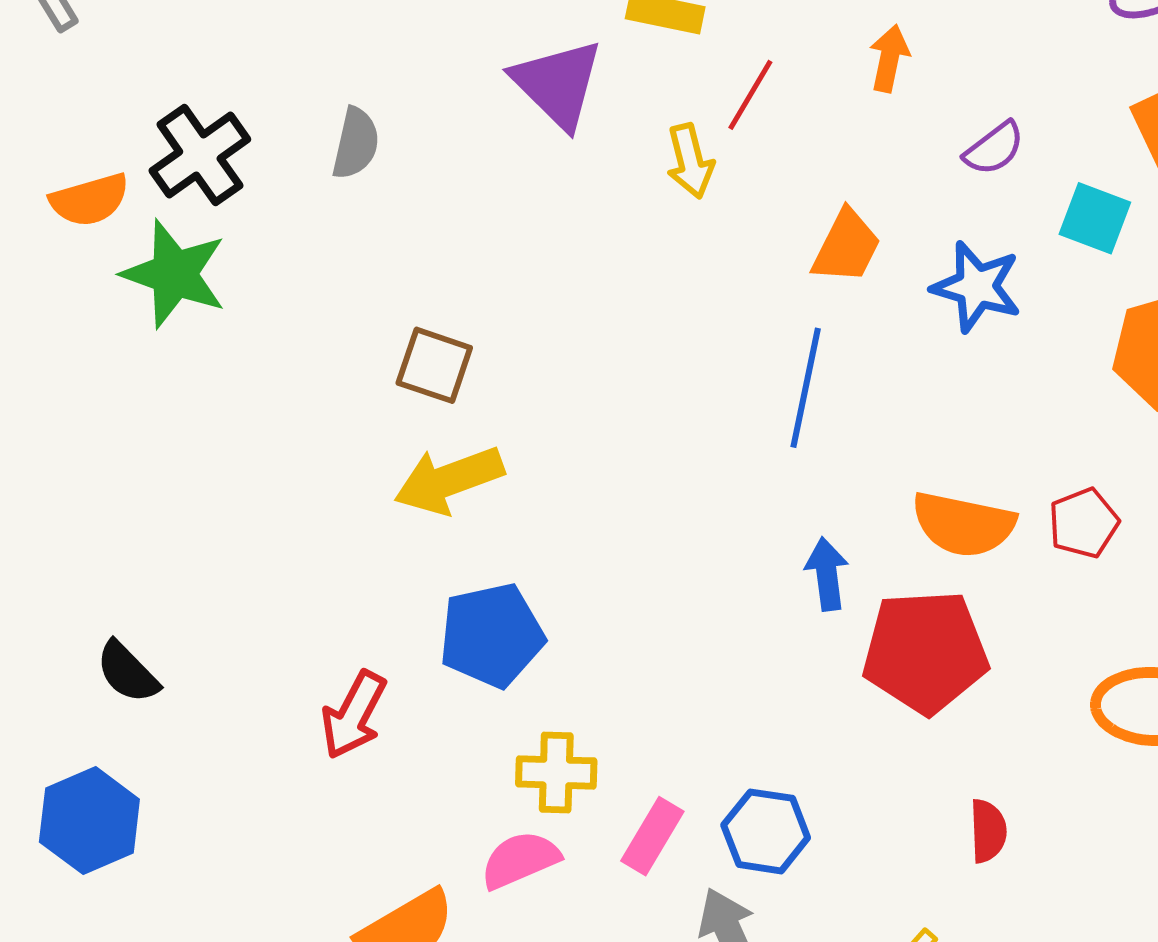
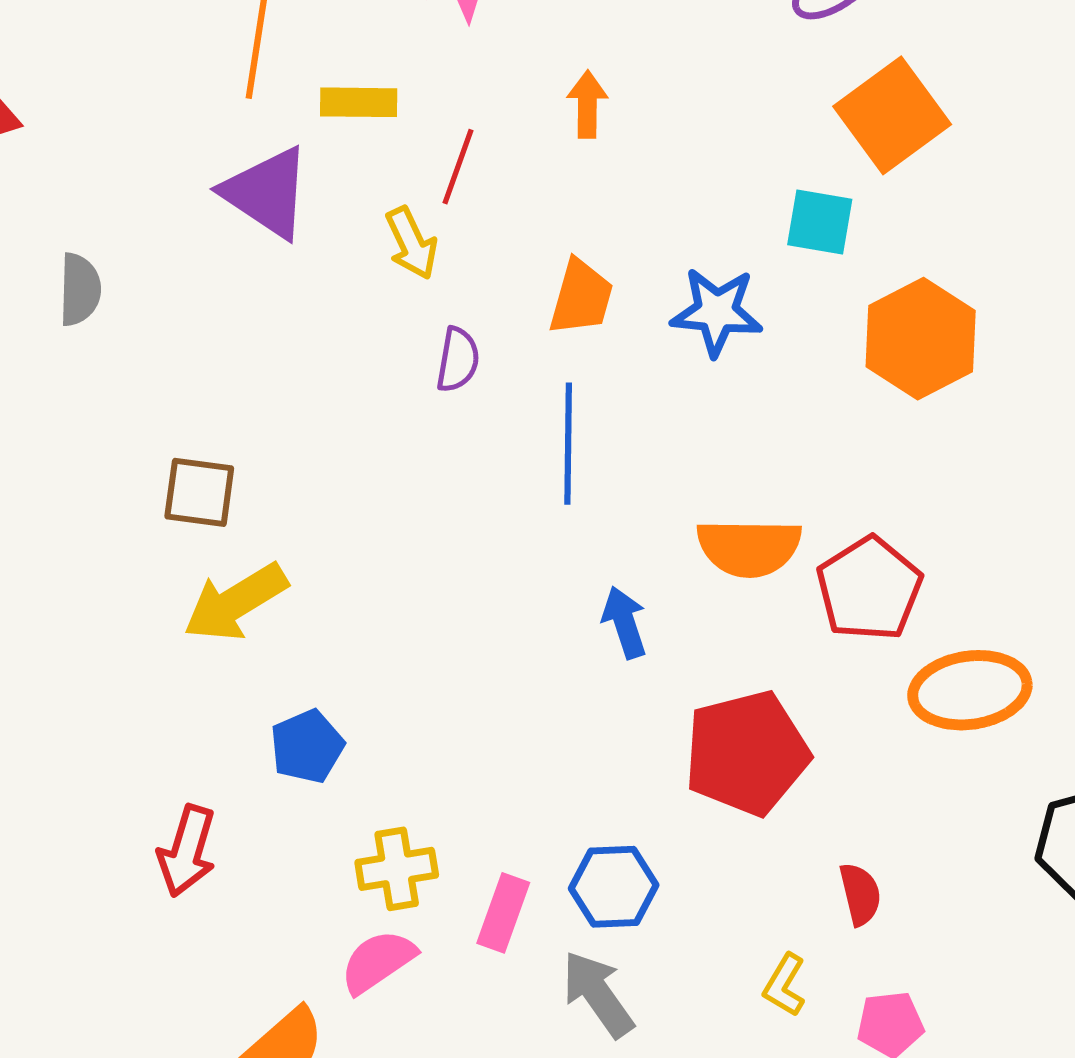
purple semicircle: (994, 148) -> (458, 360), moved, turned -32
red pentagon: (1084, 523) -> (869, 589), moved, size x1.5
blue pentagon: (492, 635) -> (307, 746), size x0.7
red pentagon: (925, 652) -> (747, 753), moved
red semicircle: (988, 831) -> (860, 894), moved

